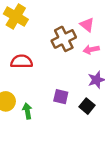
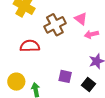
pink triangle: (87, 25) -> (81, 19), moved
brown cross: (64, 39) -> (55, 25), moved

